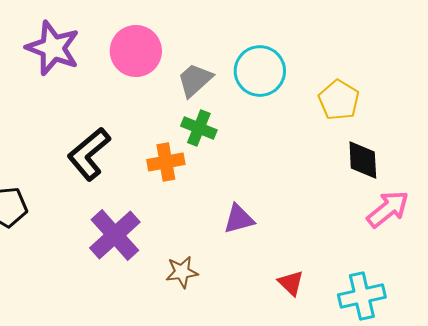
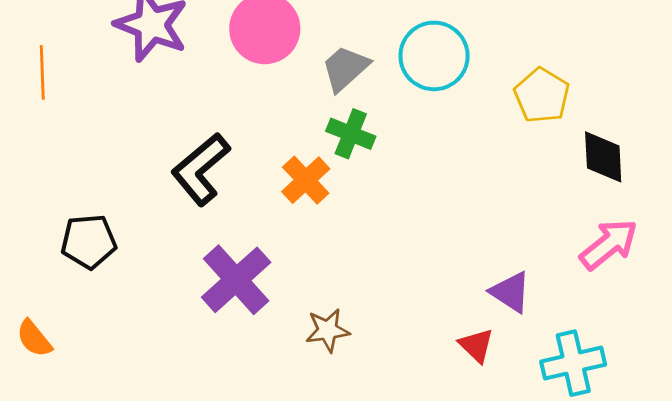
black diamond: (363, 160) -> (603, 157), moved
orange cross: (166, 162) -> (306, 180), turned -33
purple triangle: (239, 219) -> (510, 292), moved, turned 48

